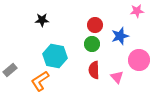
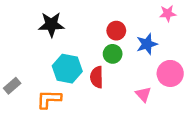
black star: (42, 20) -> (51, 24), size x1.5
red semicircle: (94, 70) -> (97, 77), moved
orange L-shape: (40, 81) -> (49, 99), turned 35

